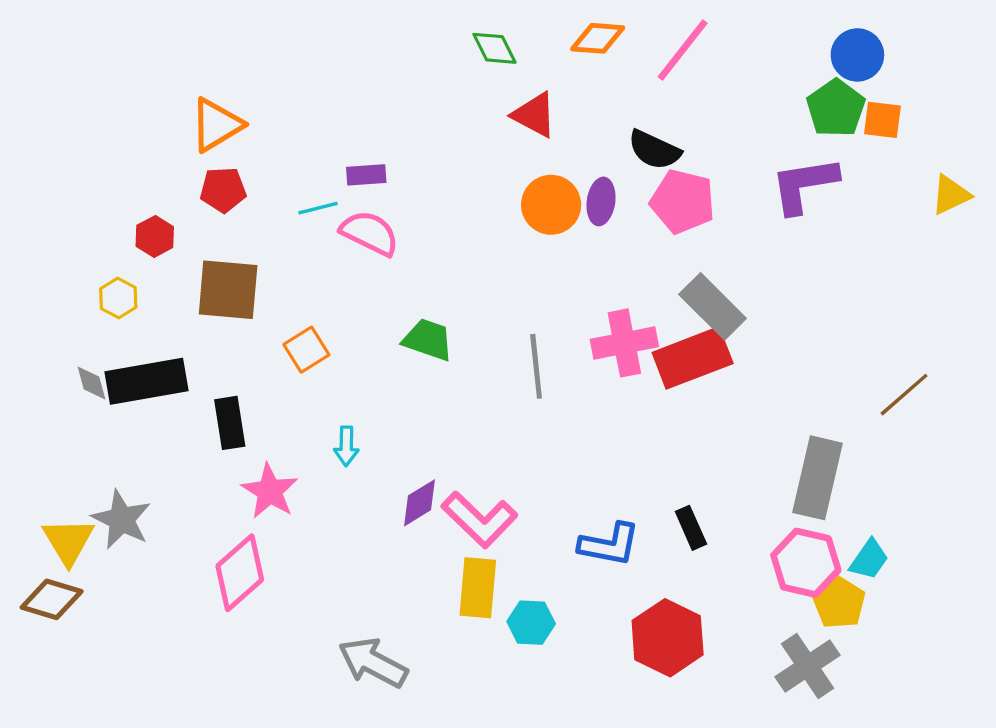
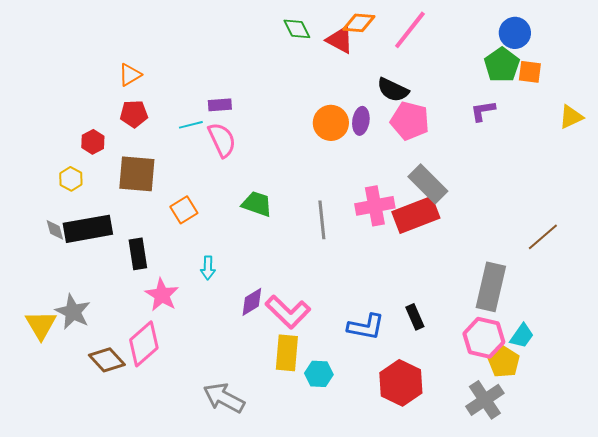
red triangle: (534, 115) -> (340, 40), moved
orange triangle: (216, 125) -> (130, 75), size x0.7
purple L-shape: (804, 185) -> (483, 111), size x0.6
pink semicircle: (370, 233) -> (222, 140), turned 39
brown diamond: (52, 599) -> (107, 360), moved, turned 30

